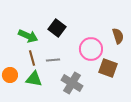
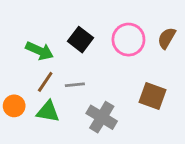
brown semicircle: (118, 36) -> (167, 38), moved, turned -133
pink circle: (91, 49) -> (128, 40), moved
brown line: (32, 58) -> (45, 82), turned 49

